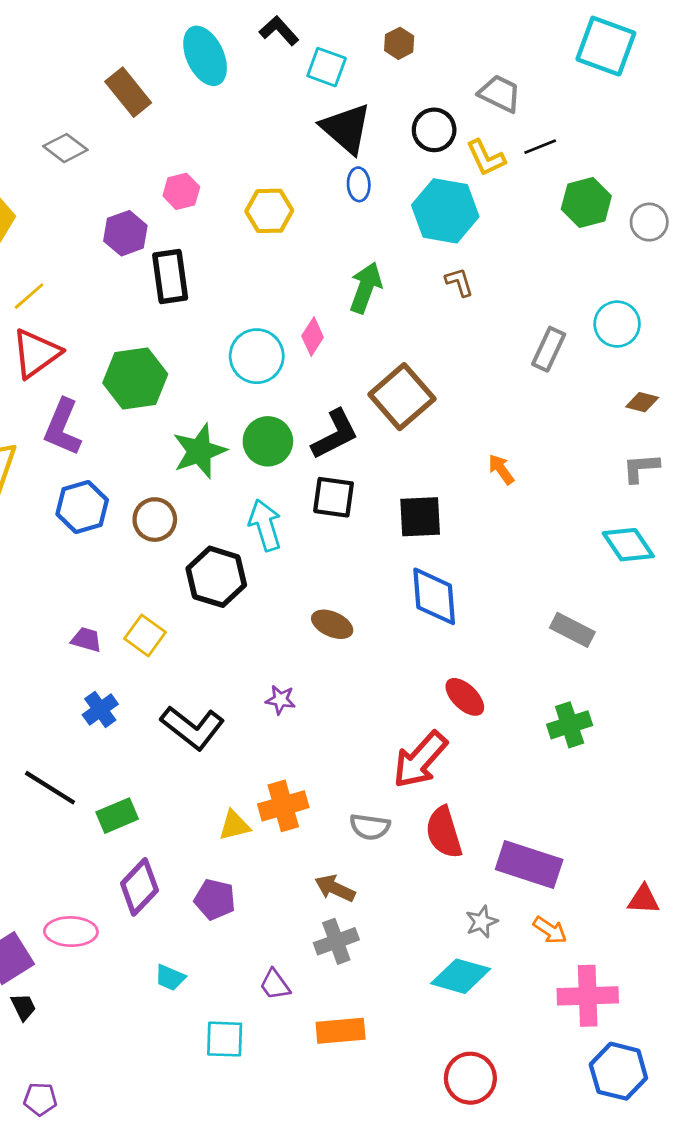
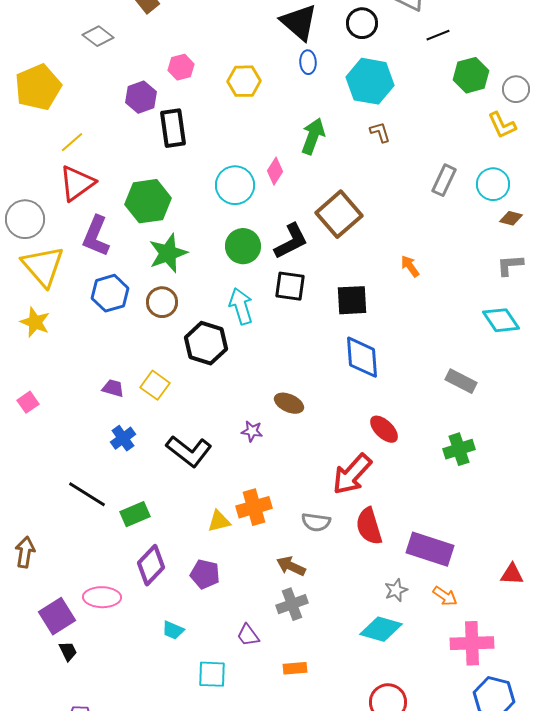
yellow L-shape: (486, 158) -> (502, 125), moved
cyan circle: (617, 324) -> (493, 184), moved
green star: (199, 451) -> (168, 253), moved
brown ellipse: (332, 624) -> (289, 403), moved
orange rectangle: (341, 1031) -> (295, 668), size x0.7

